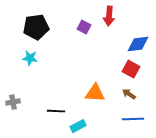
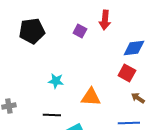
cyan star: (30, 58) -> (56, 81), moved
brown arrow: (129, 94) -> (138, 98), moved

